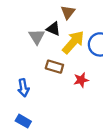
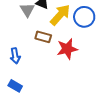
red star: (81, 80) -> (67, 49), size x1.5

